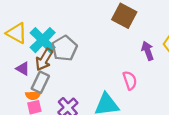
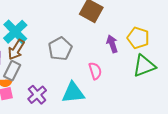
gray pentagon: (64, 48) -> (60, 49), moved

